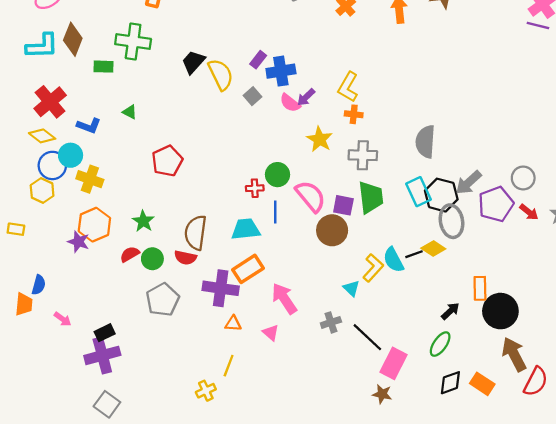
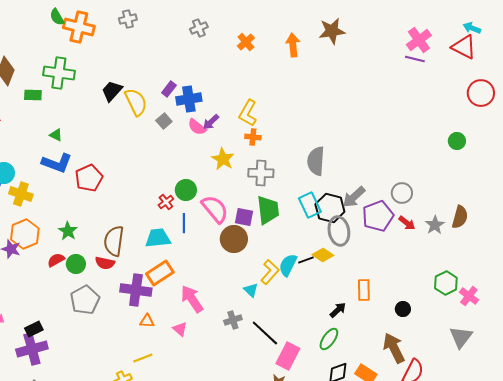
blue L-shape: (89, 126) -> (57, 163), moved, size x1.4
red cross: (255, 188) -> (166, 202), turned -35
cyan semicircle: (394, 260) -> (288, 265), turned 55
black circle: (500, 311) -> (403, 309), moved, size x0.5
yellow line: (229, 366) -> (143, 358), turned 48

